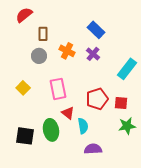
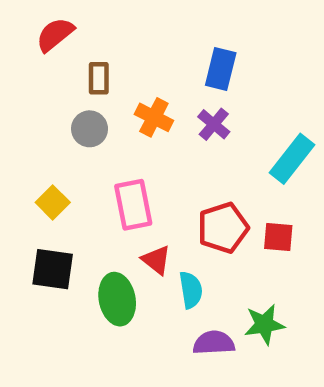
blue rectangle: (96, 30) -> (221, 69), turned 60
green star: (127, 126) -> (264, 324), moved
black square: (25, 136) -> (53, 269), moved

